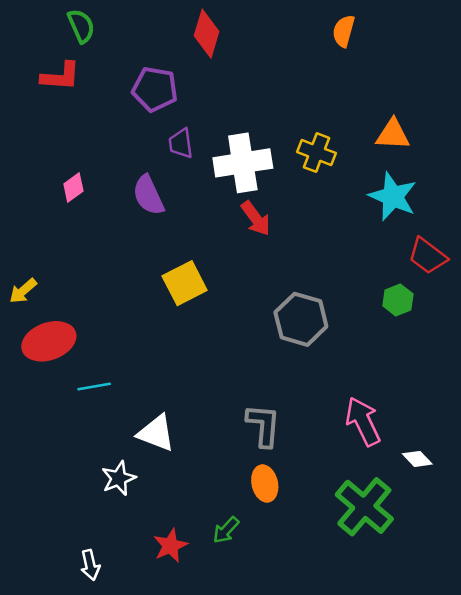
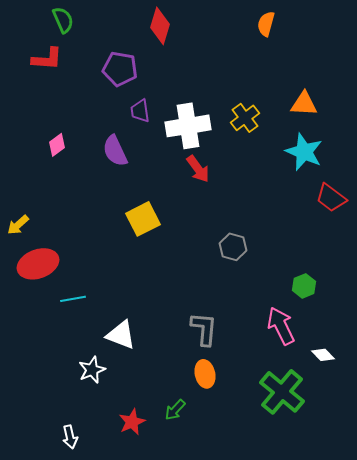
yellow cross: (316, 153) -> (245, 118), turned 32
green hexagon: (398, 300) -> (304, 286), moved
gray hexagon: (301, 319) -> (233, 247), size x0.7

